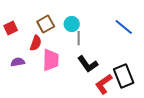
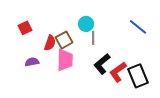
brown square: (46, 24) -> (64, 40), moved
black L-shape: (88, 64) -> (102, 64), turned 85
red L-shape: (104, 84) -> (118, 72), moved

